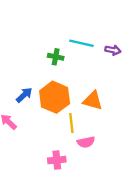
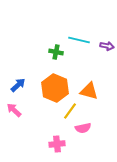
blue arrow: (24, 95) -> (18, 85), moved
yellow line: (71, 123) -> (70, 111), turned 42

